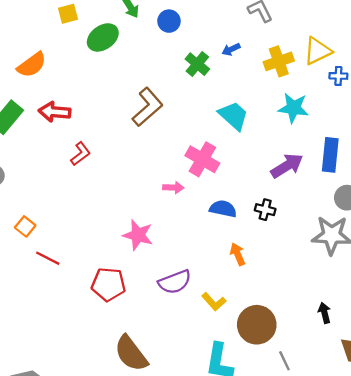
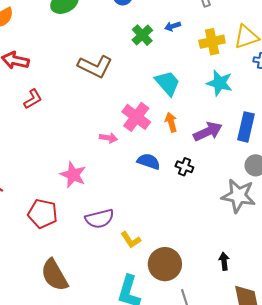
brown L-shape: (147, 107) -> (95, 66), turned 60
orange arrow: (238, 254) -> (171, 122), moved

